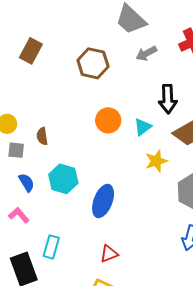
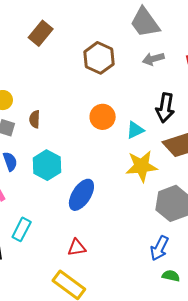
yellow star: (156, 161) -> (142, 166), size x1.4

